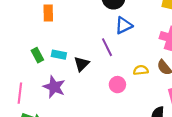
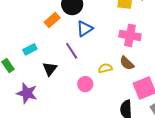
orange rectangle: (48, 13) -> (52, 20), moved, turned 56
cyan rectangle: (59, 55) -> (30, 49), moved, turned -32

